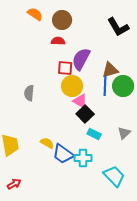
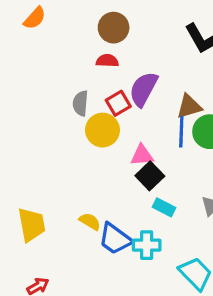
orange semicircle: (35, 14) -> (35, 18), moved, turned 98
red square: (65, 68) -> (118, 103), turned -35
yellow circle: (72, 86) -> (102, 130), moved
gray semicircle: (29, 93) -> (80, 103), moved
pink triangle: (80, 101) -> (142, 155), turned -35

